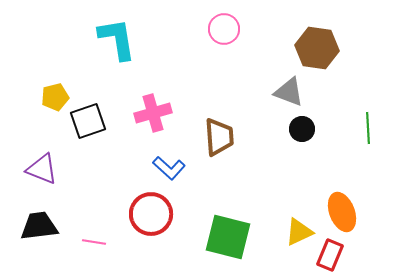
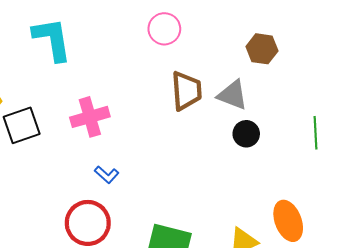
brown hexagon: (317, 48) -> (262, 49), size x0.7
brown trapezoid: (219, 137) -> (186, 91), moved
blue L-shape: (169, 168) -> (107, 175), size x0.7

